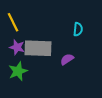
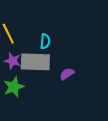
cyan semicircle: (78, 29) -> (45, 41), moved

